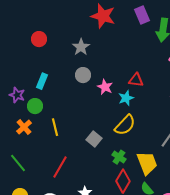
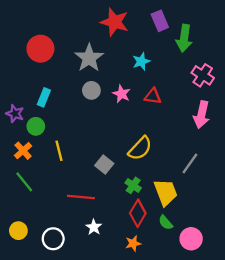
red circle: (39, 39) -> (40, 49), size x1.5
gray star: (81, 47) -> (89, 58), size x1.4
pink star: (105, 87) -> (122, 94), moved
cyan star: (126, 98) -> (141, 61), moved
green line: (18, 163) -> (24, 182), moved
red line: (60, 167) -> (81, 197), moved, turned 65

